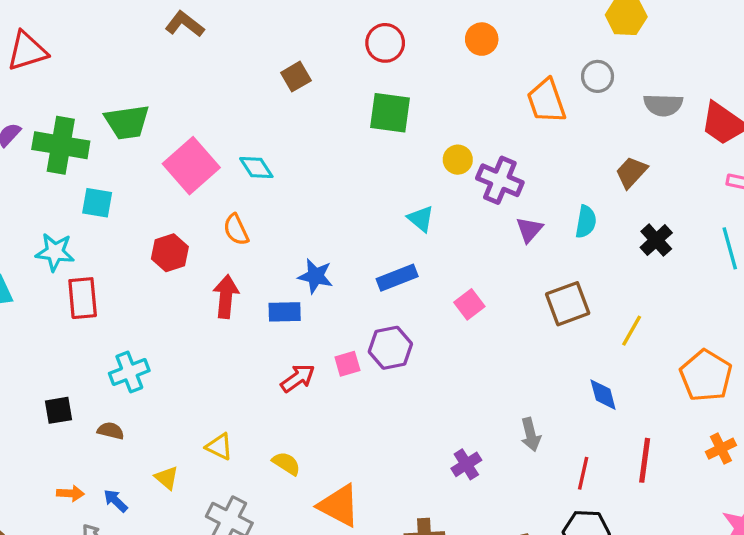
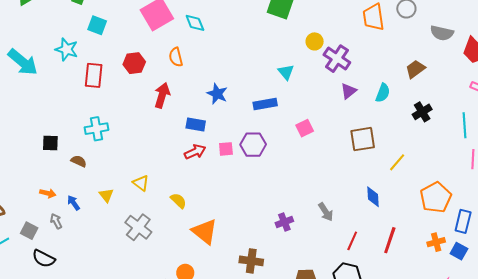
red rectangle: (83, 298) -> (94, 75), moved
blue rectangle: (285, 312) -> (196, 124), moved
gray arrow: (531, 435) -> (326, 212), turned -30

